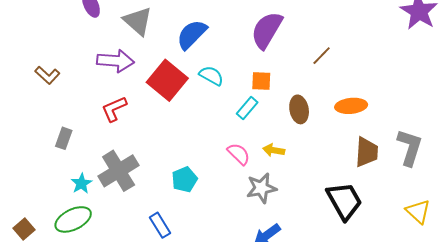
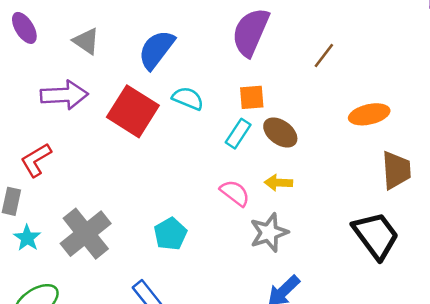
gray triangle: (138, 21) -> (86, 41), size x0.7
red L-shape: (114, 109) -> (36, 160), moved
brown ellipse: (299, 109) -> (280, 132), moved, turned -36
cyan star: (81, 184) -> (27, 238), moved

